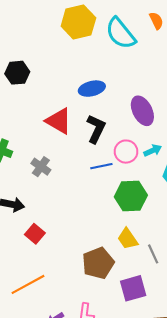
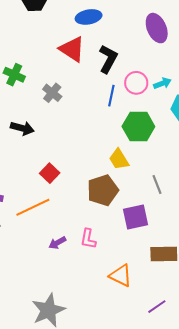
blue ellipse: (92, 89) -> (89, 17), moved
purple ellipse: (142, 111) -> (157, 28), moved
blue line: (101, 166) -> (111, 96), turned -70
red square: (35, 234) -> (50, 173), moved
yellow trapezoid: (128, 239) -> (119, 159), moved

